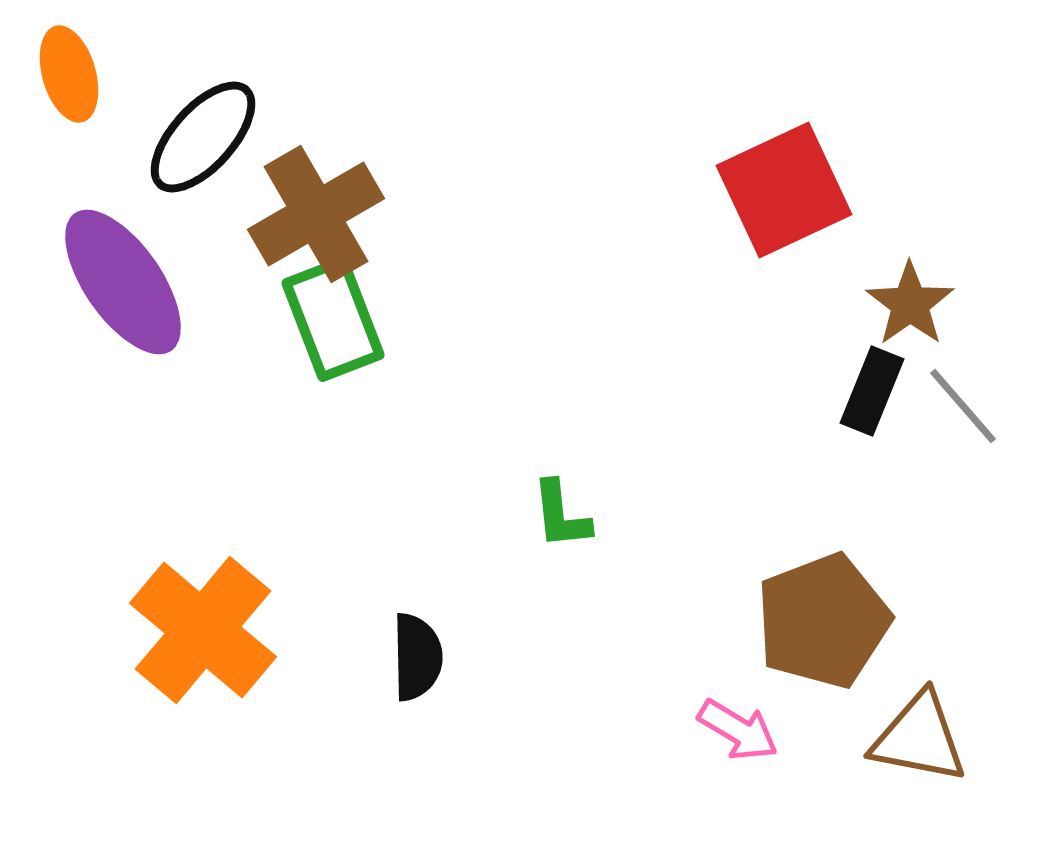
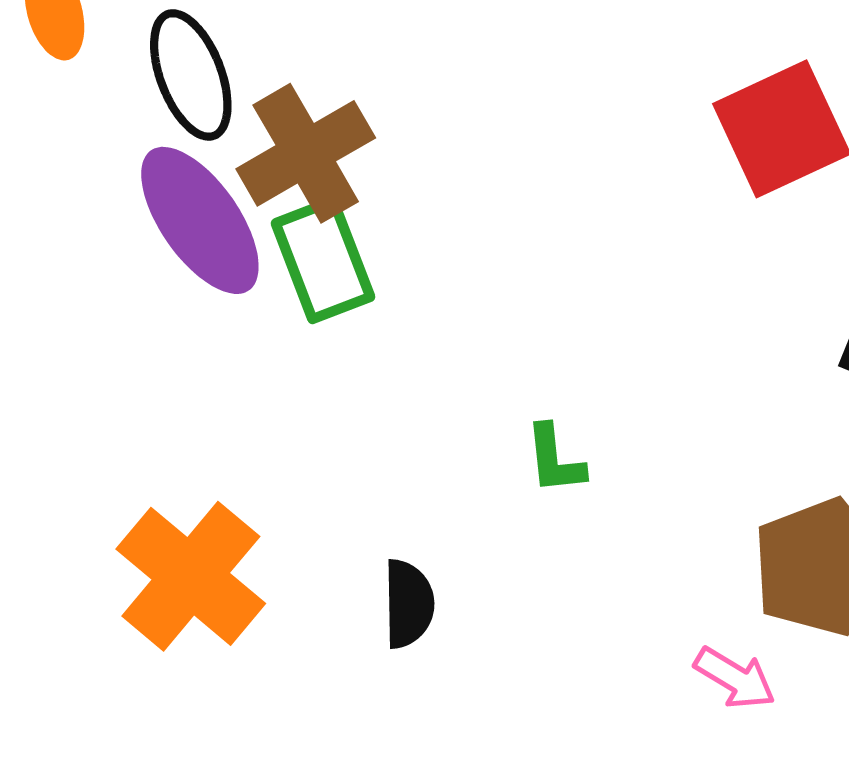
black ellipse: (203, 137) -> (191, 75), turned -63
purple ellipse: (123, 282) -> (200, 220), moved

